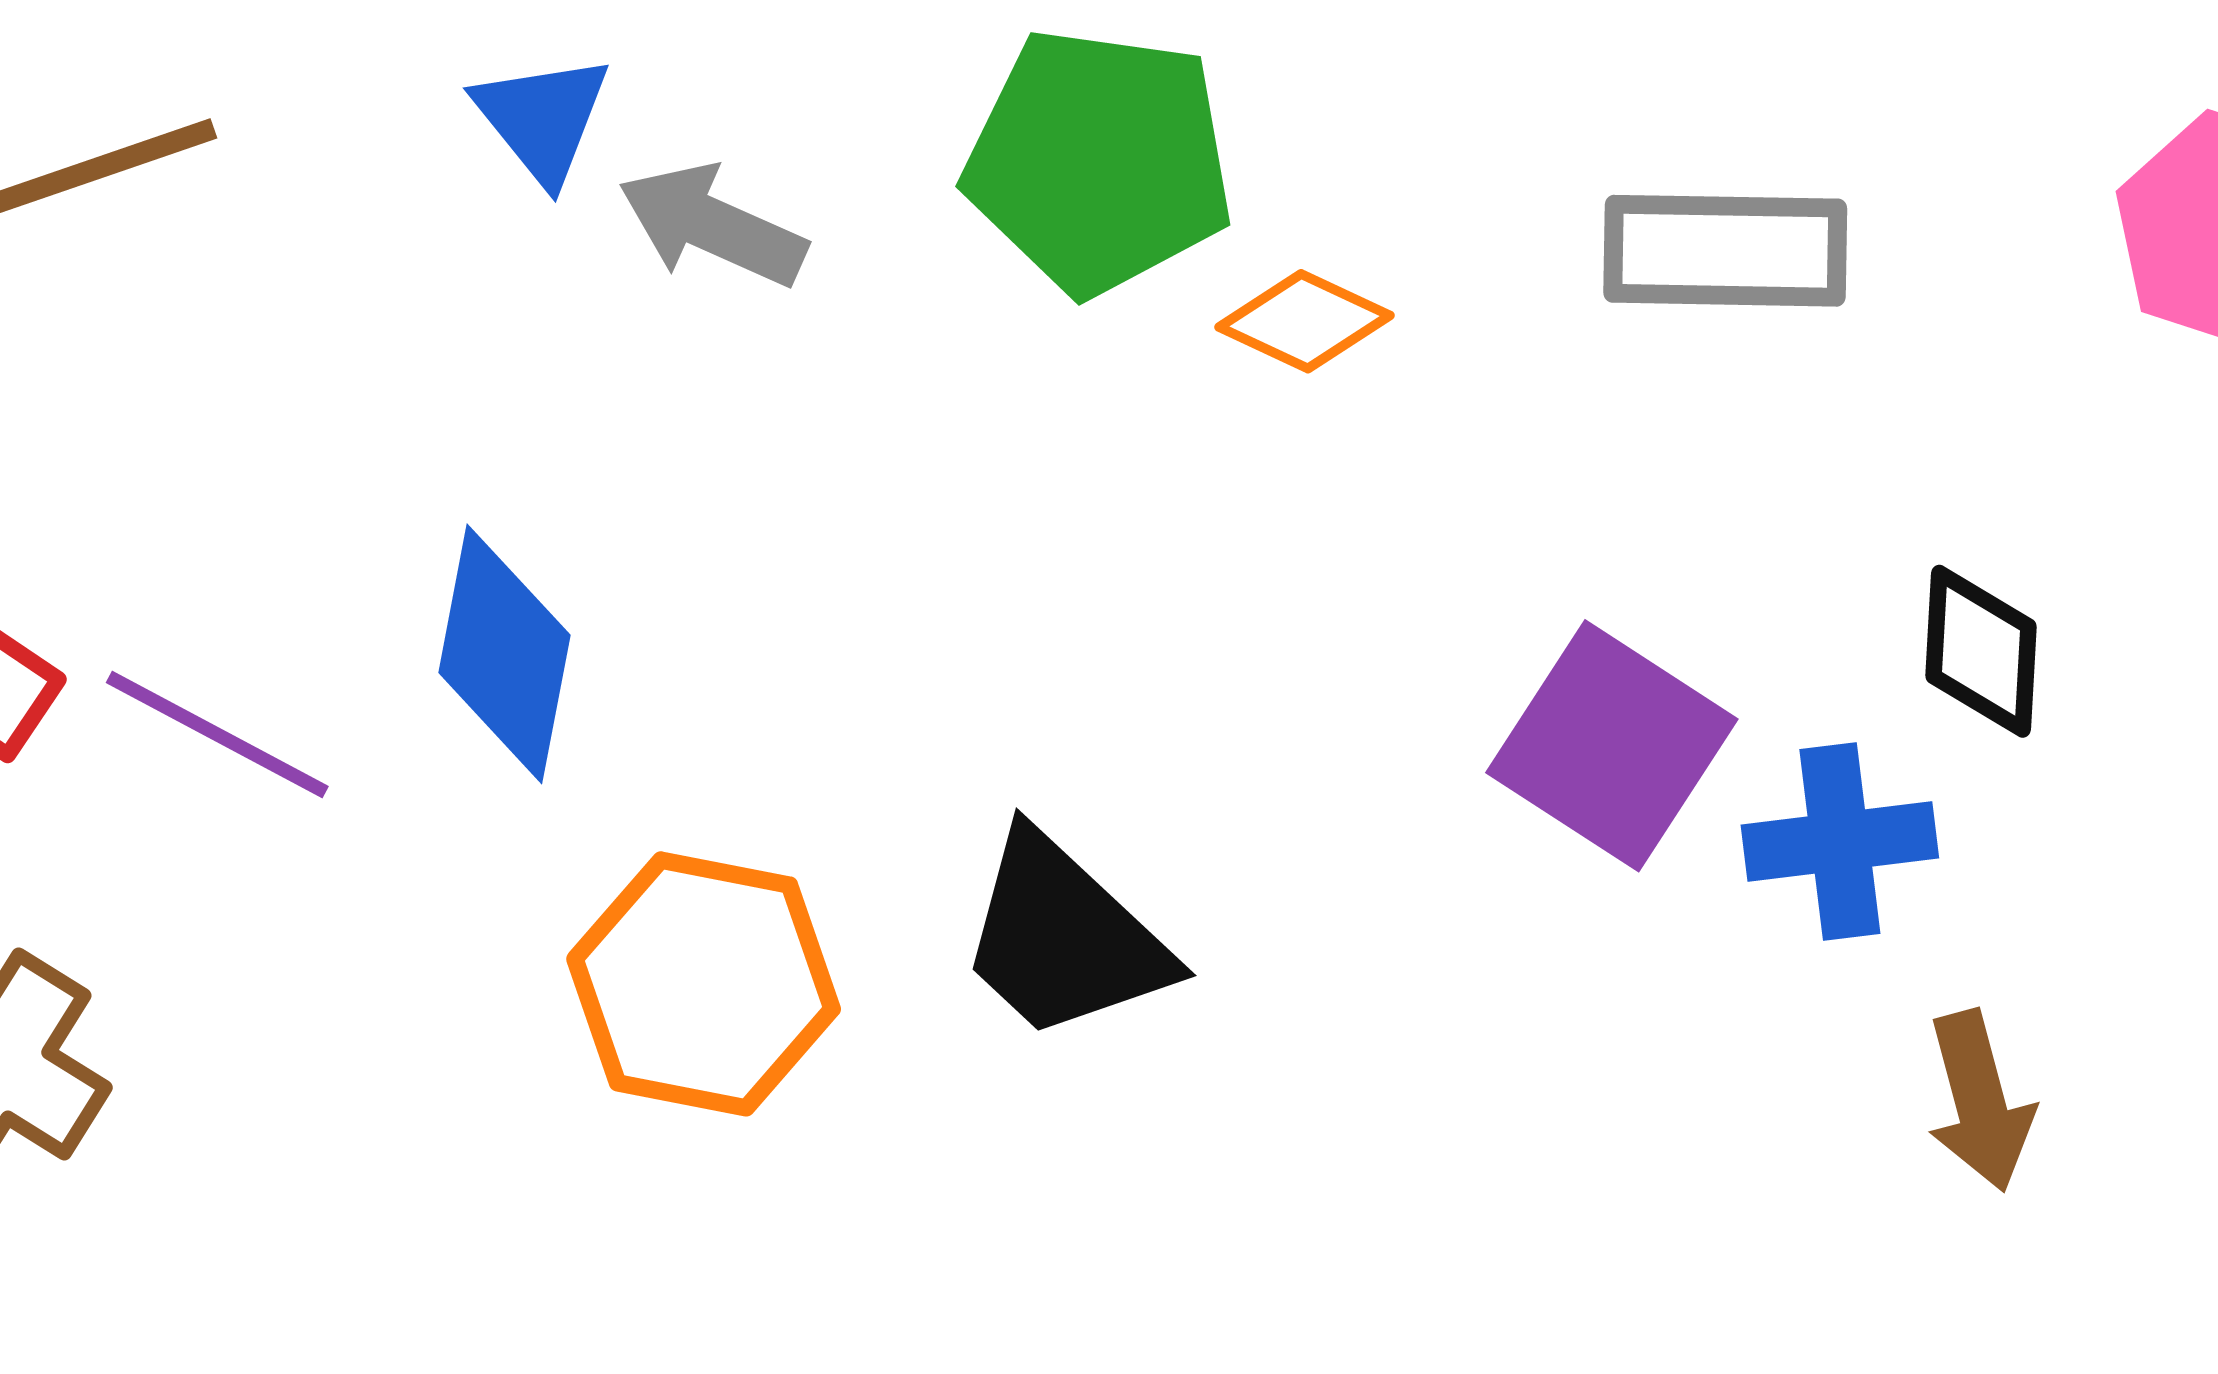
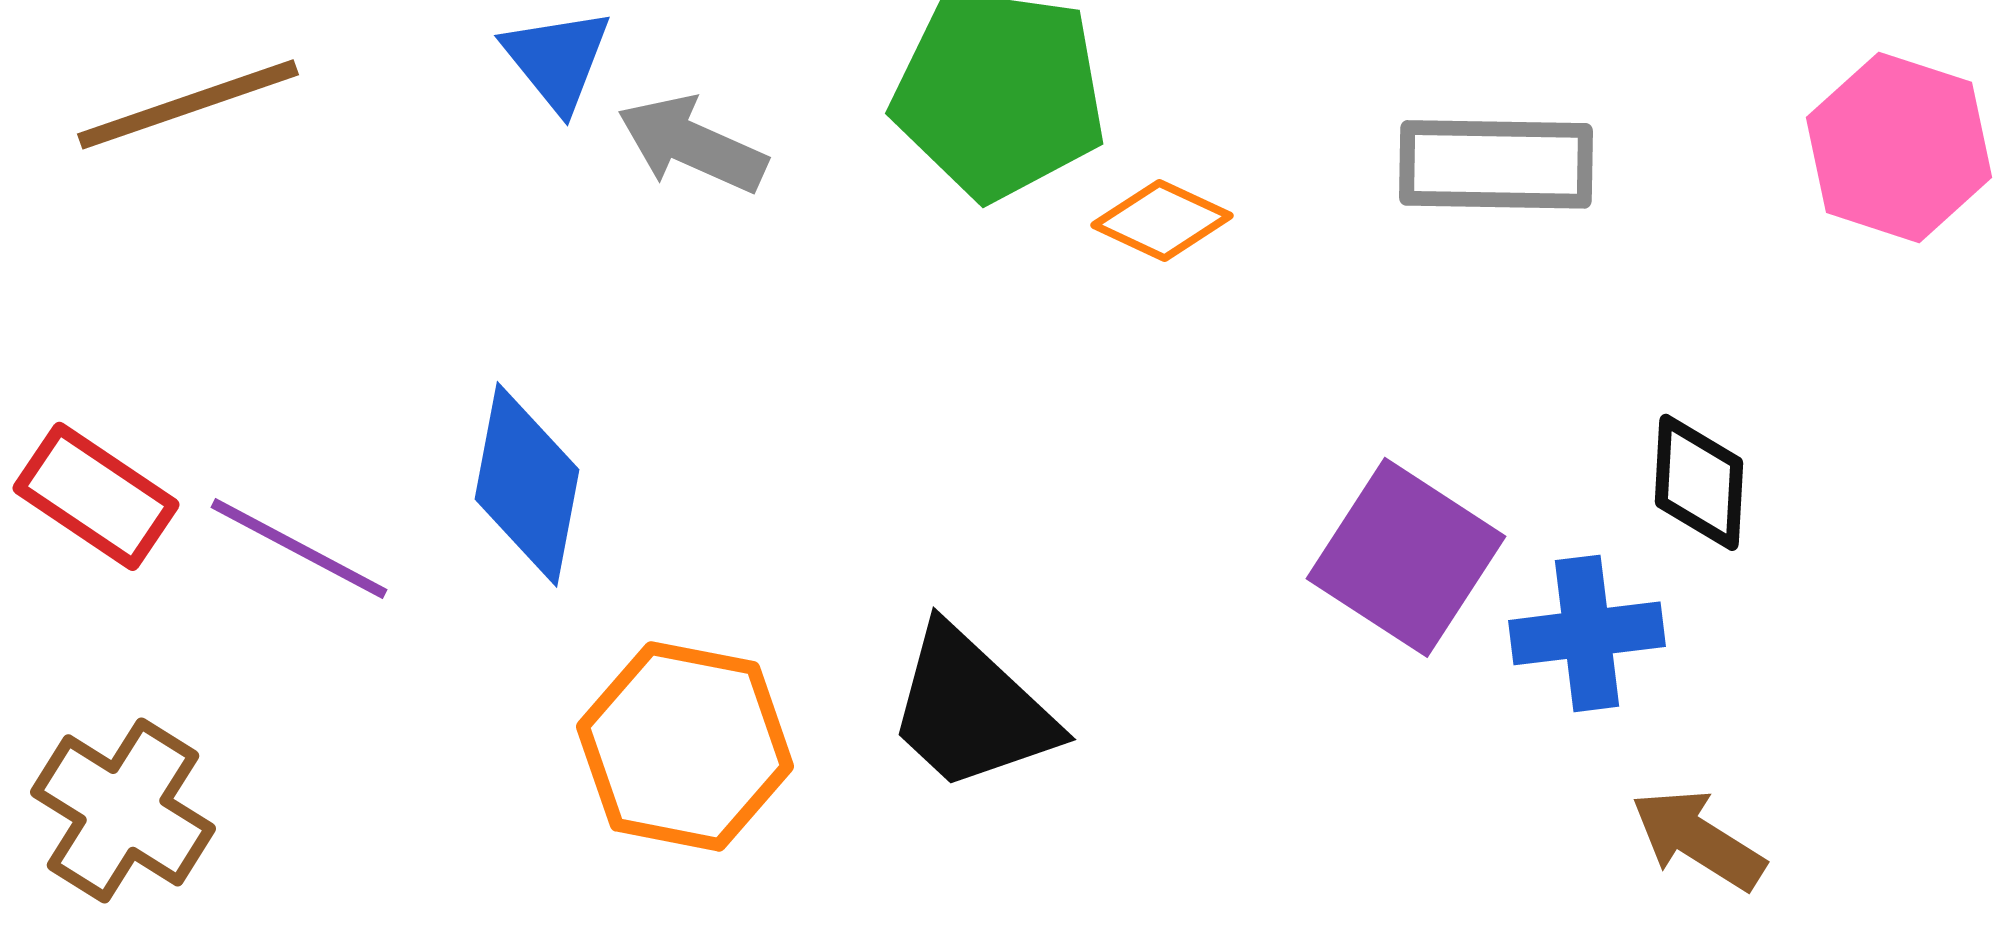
brown arrow: (1980, 1101) -> (1698, 839), turned 137

